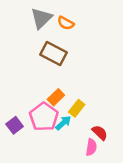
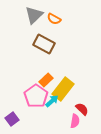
yellow rectangle: (77, 108) -> (63, 89), size x1.6
purple square: (15, 125) -> (12, 119), moved

